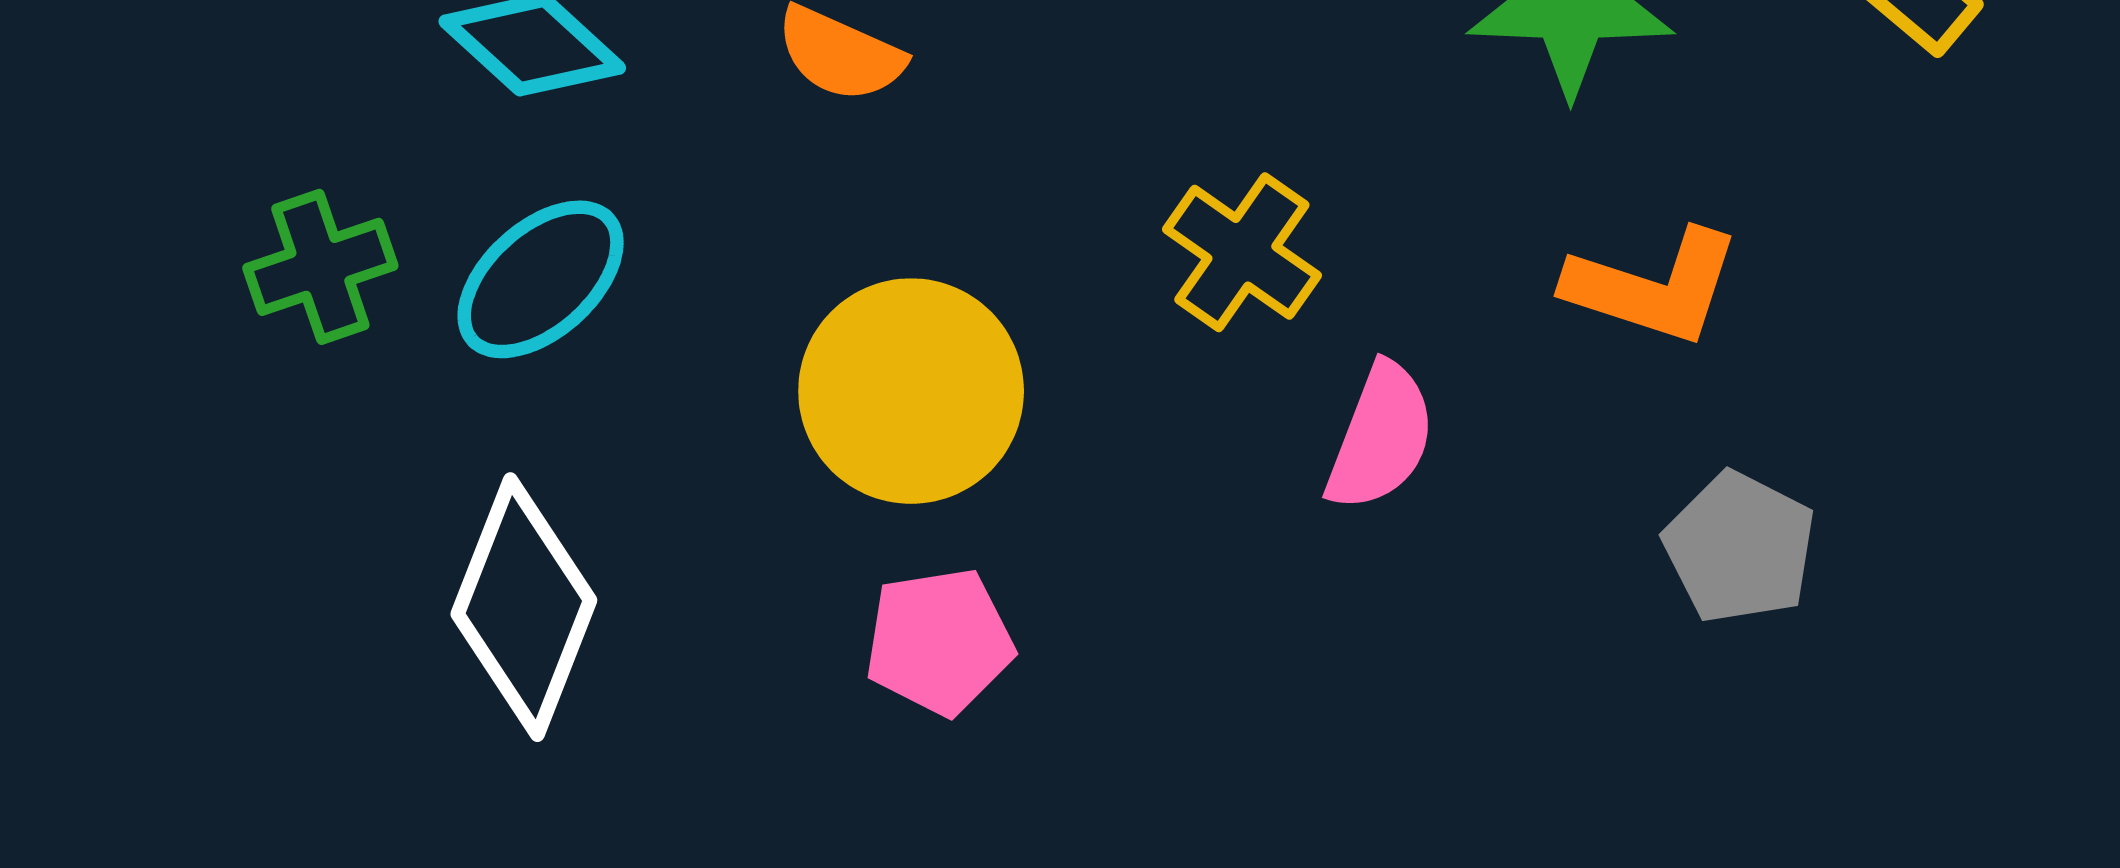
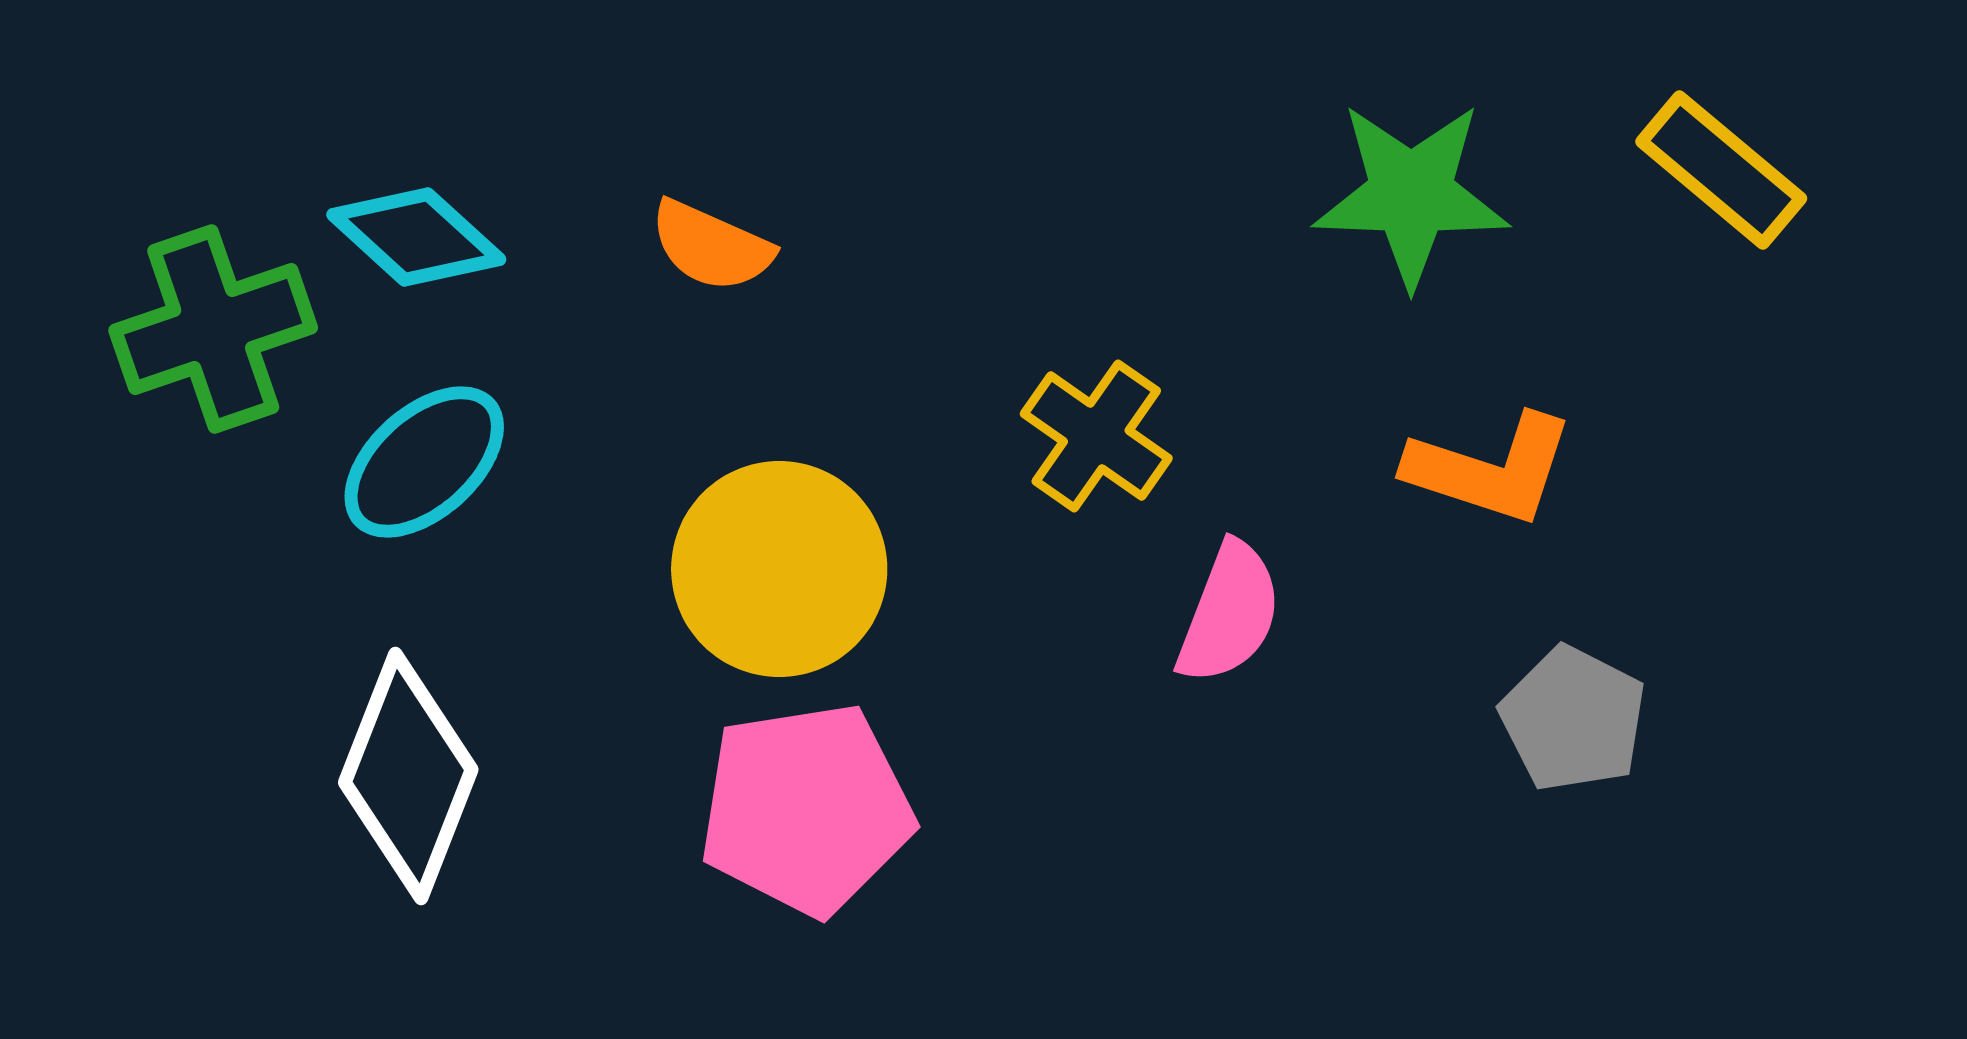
green cross: (320, 267) -> (213, 329), moved, size x1.4
pink pentagon: (939, 642) -> (806, 809), size x1.5

